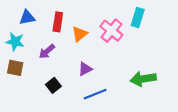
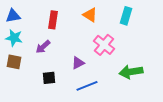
blue triangle: (27, 18) -> (13, 16), moved
pink cross: (111, 31) -> (104, 45), moved
orange triangle: (80, 34) -> (90, 15), moved, turned -49
black square: (53, 85) -> (49, 78), turned 32

